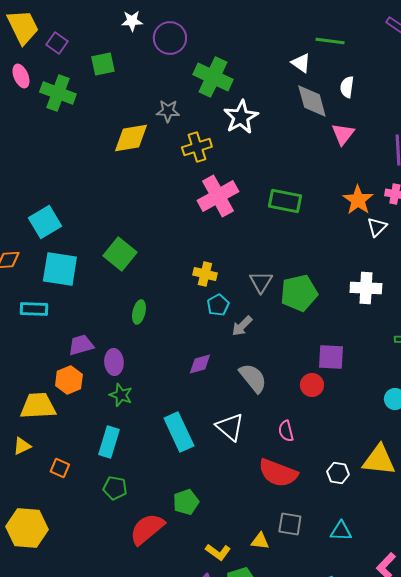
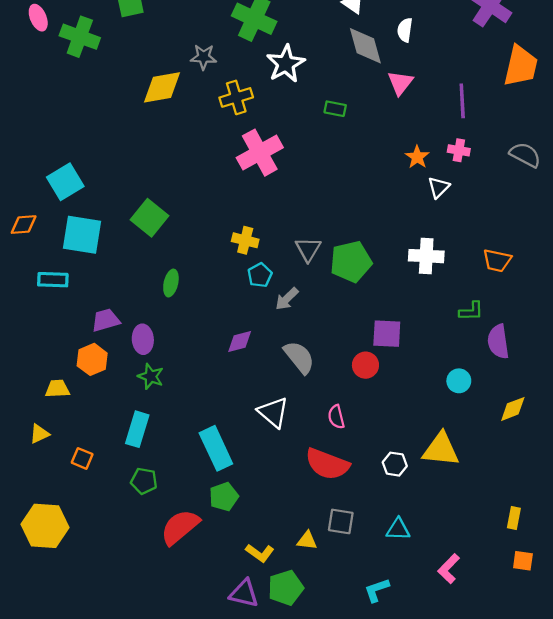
orange star: (358, 200) -> (417, 157), size x0.7
green rectangle: (285, 201) -> (335, 109), moved, size x0.6
yellow trapezoid: (38, 406) -> (57, 389), size x0.6
cyan rectangle: (179, 432) -> (216, 448), moved

